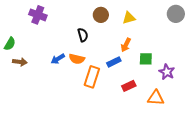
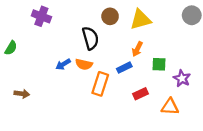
yellow triangle: (129, 18) -> (141, 20), size x1.5
black semicircle: (83, 35) -> (90, 38), size x1.5
brown arrow: (20, 62) -> (22, 94), moved

